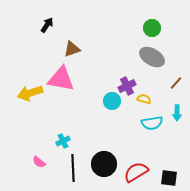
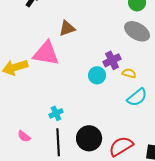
brown triangle: (72, 49) -> (67, 28), moved
cyan semicircle: (152, 123) -> (137, 97), turned -30
cyan cross: (63, 141) -> (56, 113), moved

